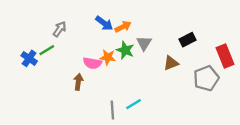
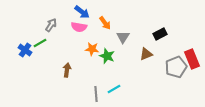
blue arrow: (104, 23) -> (82, 12), moved
orange arrow: (123, 27) -> (105, 23), turned 80
green star: (125, 50) -> (107, 56), moved
red rectangle: (225, 56) -> (192, 59), moved
pink semicircle: (92, 63) -> (79, 27), moved

